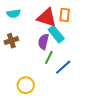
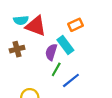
orange rectangle: (65, 15) -> (75, 25), turned 56
red triangle: (47, 17) -> (36, 26), moved

